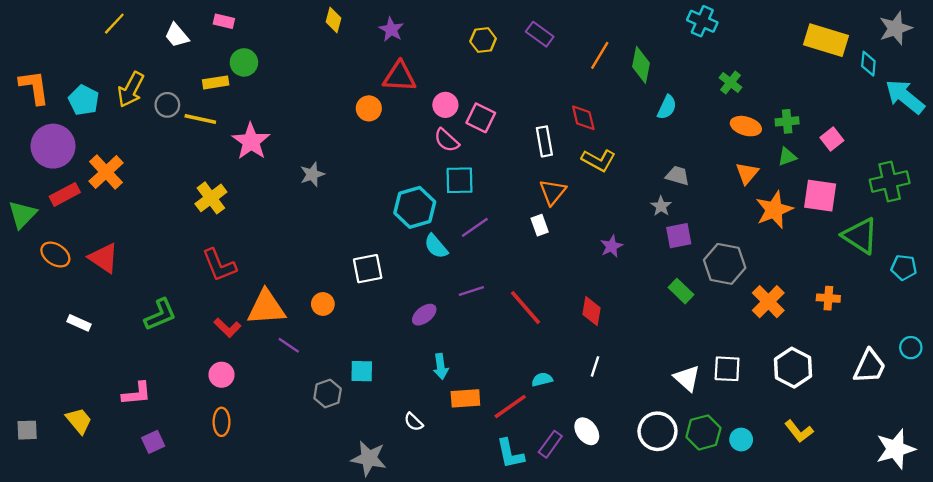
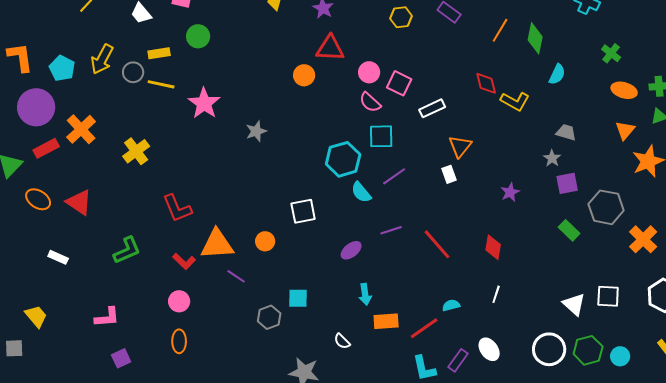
yellow rectangle: (216, 82) -> (159, 53), moved
white rectangle: (544, 141) -> (432, 108), moved, turned 75
yellow L-shape: (599, 160) -> (515, 101), moved
yellow cross: (211, 198) -> (136, 151), moved
yellow trapezoid: (79, 421) -> (36, 316), moved

